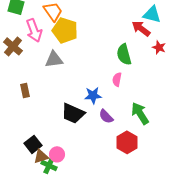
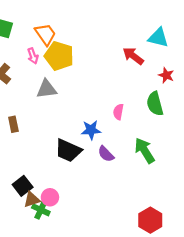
red arrow: (141, 28) -> (133, 56), moved
pink arrow: (34, 30) -> (33, 56), moved, size x0.6
green semicircle: (124, 54) -> (155, 104), moved
red hexagon: (127, 142) -> (150, 220), moved

